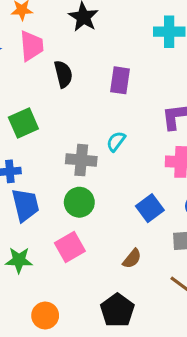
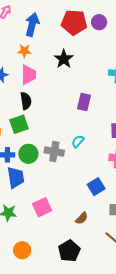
black semicircle: (63, 74) -> (26, 101), moved
green circle: (79, 202) -> (28, 154), moved

